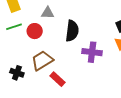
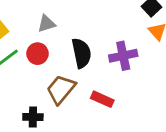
black semicircle: (72, 31) -> (81, 53), moved
red rectangle: (57, 79) -> (102, 99), moved

